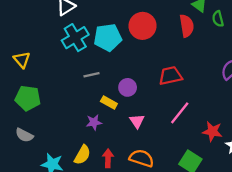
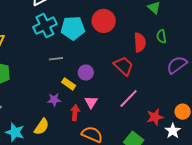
green semicircle: (218, 19) -> (161, 36), moved
red semicircle: (187, 26) -> (140, 42), moved
red trapezoid: (170, 76) -> (124, 66), turned 50
red star: (212, 131) -> (155, 117), turned -30
red arrow: (108, 158) -> (75, 113), moved

